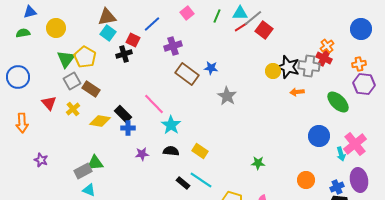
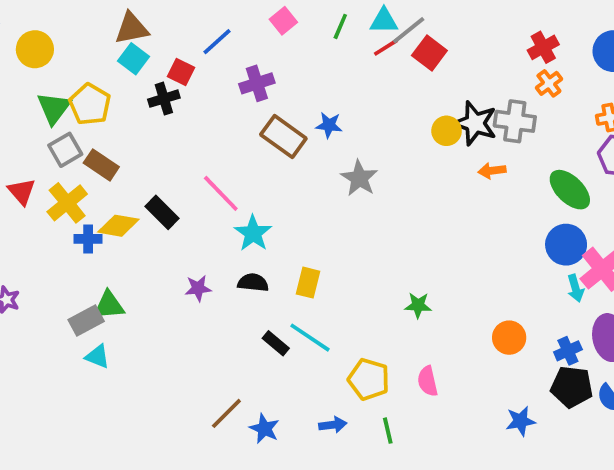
red cross: (324, 58) -> (543, 47), moved, turned 35
yellow cross: (73, 109) -> (67, 203), size x1.5
blue cross: (128, 128) -> (88, 239), moved
blue circle: (319, 136) -> (566, 245), moved
yellow rectangle: (200, 151) -> (308, 283), turned 70

